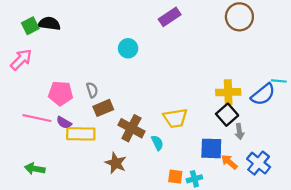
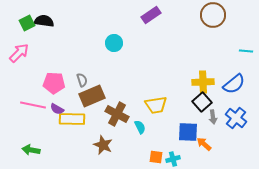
cyan line: (279, 81) -> (246, 51), moved
brown rectangle: (103, 108) -> (92, 96), size x1.4
blue cross: (259, 163) -> (236, 118), moved

